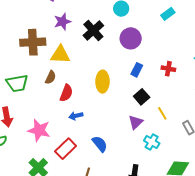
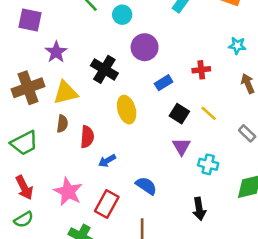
black cross: (93, 30) -> (104, 69), moved
blue rectangle: (137, 70) -> (164, 83), turned 48
yellow line: (162, 113) -> (209, 113), moved
pink star: (39, 130) -> (68, 192), turned 30

